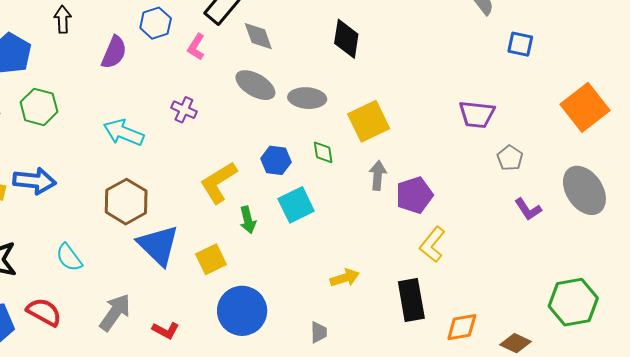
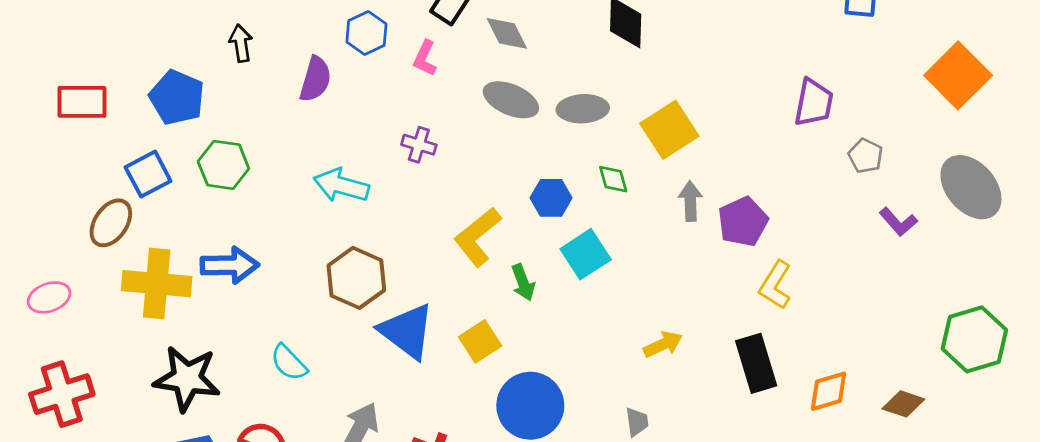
purple trapezoid: (477, 114) -> (814, 103), turned -78

